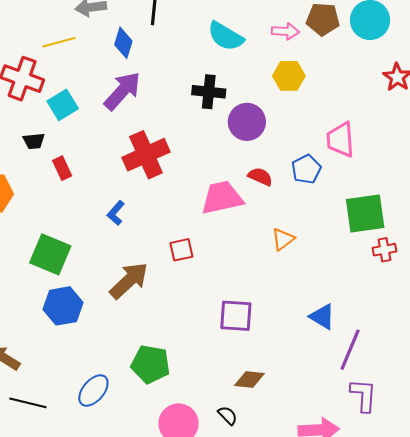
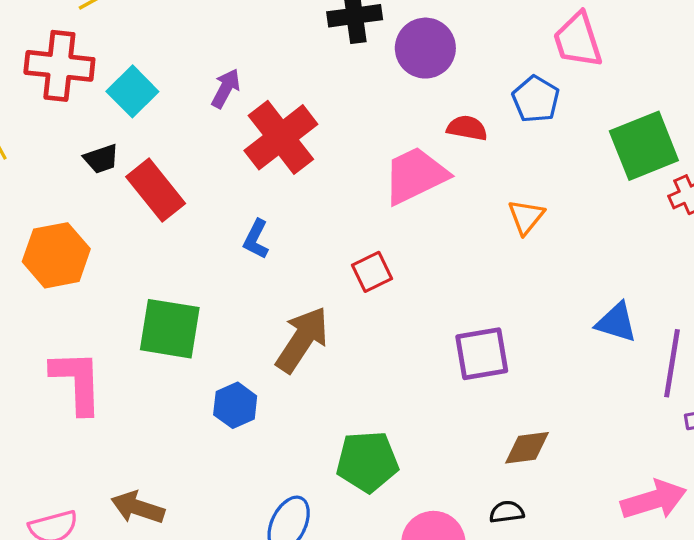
purple arrow: (122, 91) -> (226, 88), moved, size x0.6
red rectangle: (62, 168) -> (156, 190), size x1.6
blue hexagon: (63, 306) -> (235, 405), moved, size x0.7
black semicircle: (228, 415) -> (507, 512), turned -40

